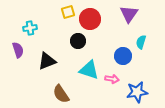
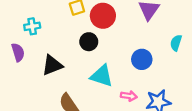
cyan semicircle: (141, 42) -> (176, 43), moved
pink arrow: (112, 79) -> (129, 96), moved

